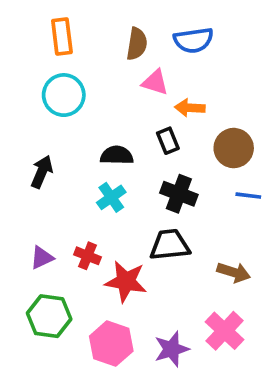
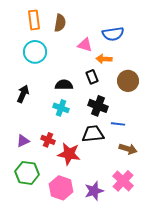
blue semicircle: (193, 40) -> (113, 34), moved
brown semicircle: (137, 44) -> (60, 23), moved
blue line: (248, 196) -> (118, 124), moved
cyan cross: (111, 197) -> (61, 108), turned -35

